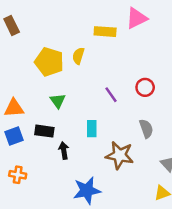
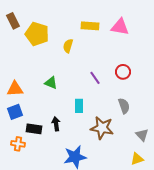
pink triangle: (137, 18) -> (120, 27), moved, turned 36
yellow pentagon: (49, 62) -> (37, 34), moved
green triangle: (58, 101) -> (51, 83), turned -32
black rectangle: (44, 131) -> (34, 129), moved

